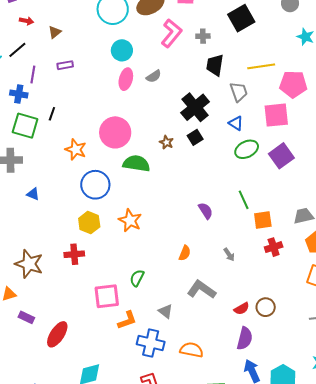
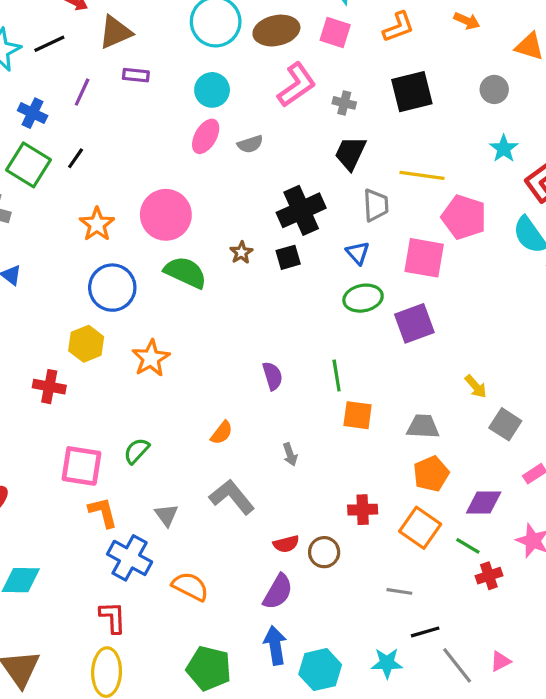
brown triangle: (55, 32) -> (115, 32), size x1.6
purple rectangle: (65, 65) -> (136, 75), moved
purple line: (33, 74) -> (82, 92), moved
red cross: (274, 247) -> (363, 510), moved
orange L-shape: (127, 320) -> (103, 512), turned -100

